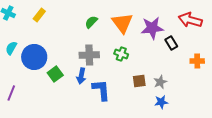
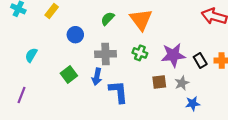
purple star: (152, 28) -> (173, 55), moved
black rectangle: (171, 43) -> (200, 60), moved
cyan semicircle: (11, 48) -> (31, 55), moved
blue circle: (34, 57) -> (75, 35), moved, size x0.6
blue star: (161, 102) -> (193, 104), moved

